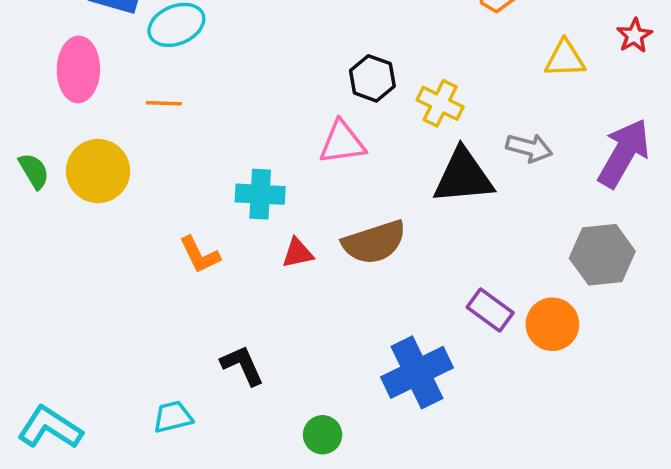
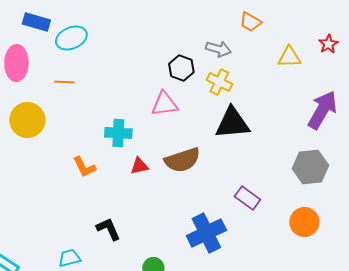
gray arrow: (529, 148) -> (218, 49), moved
orange circle: (552, 324) -> (304, 222), moved

